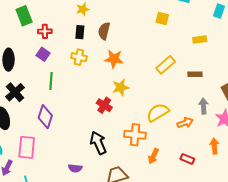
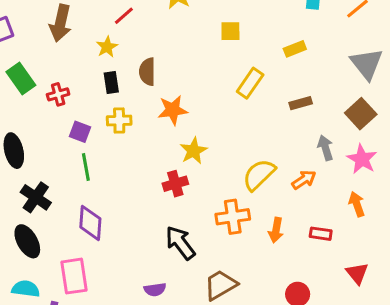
purple square: (43, 54) -> (80, 132), moved
yellow rectangle: (166, 65) -> (250, 83), moved
red cross: (104, 105) -> (175, 184), turned -35
orange arrow: (153, 156) -> (276, 230), moved

